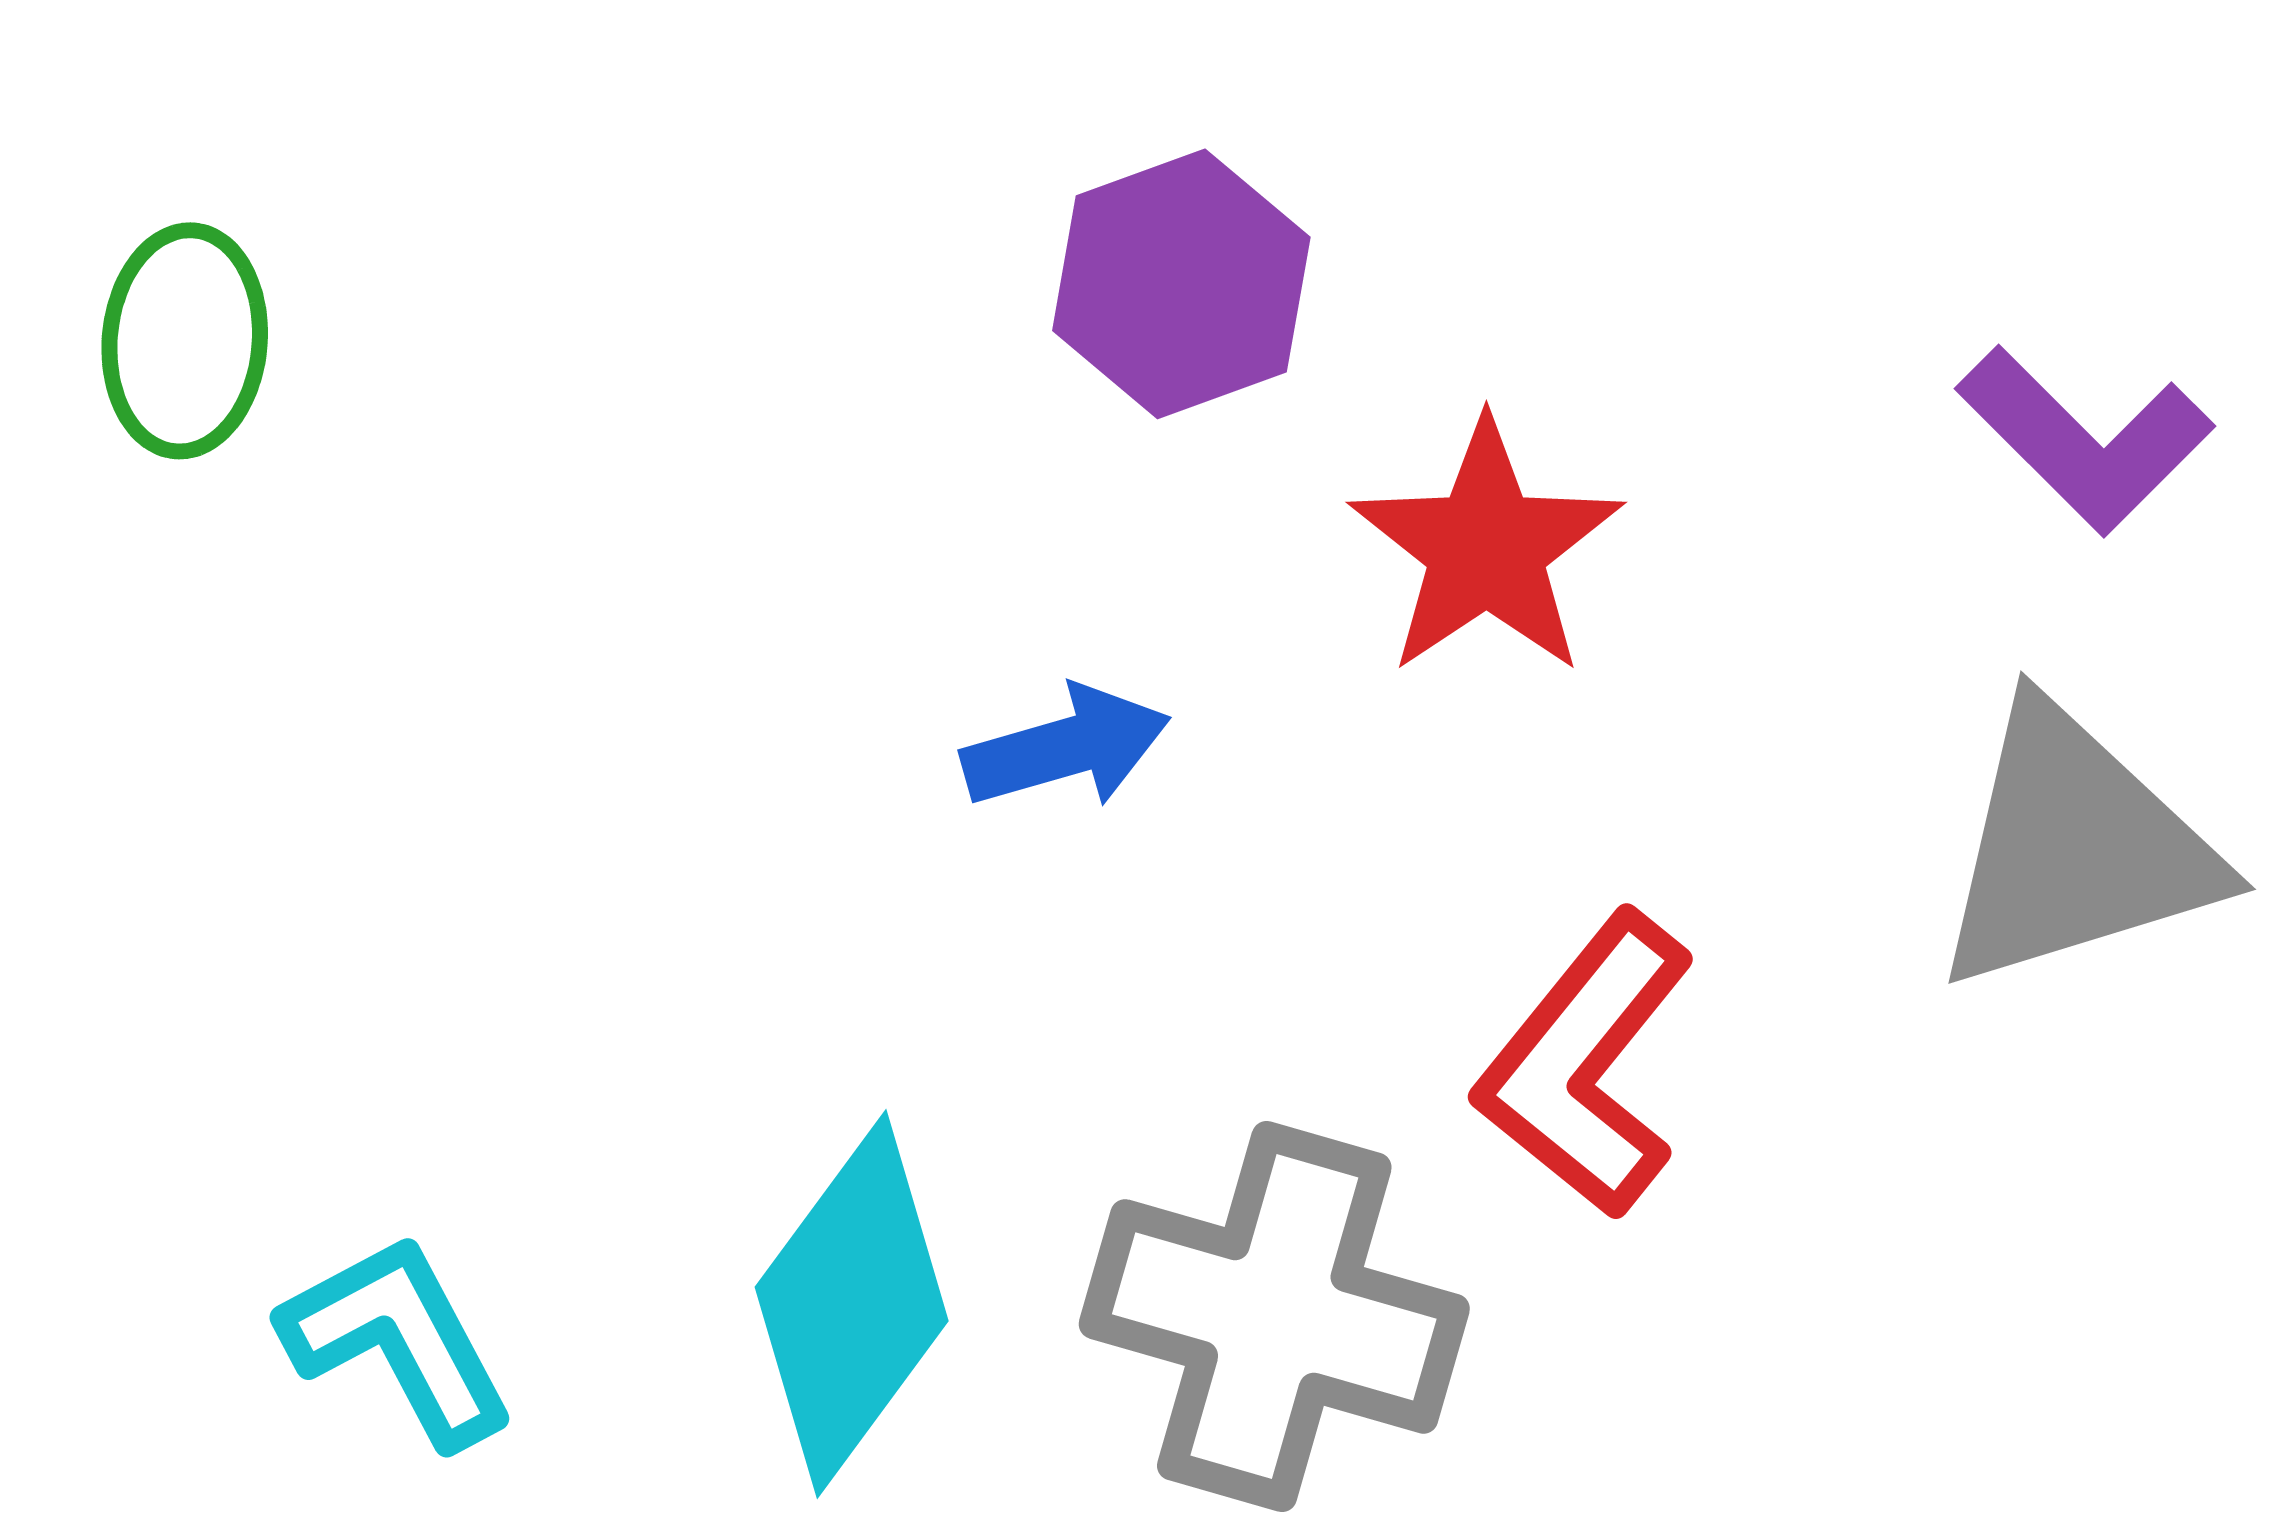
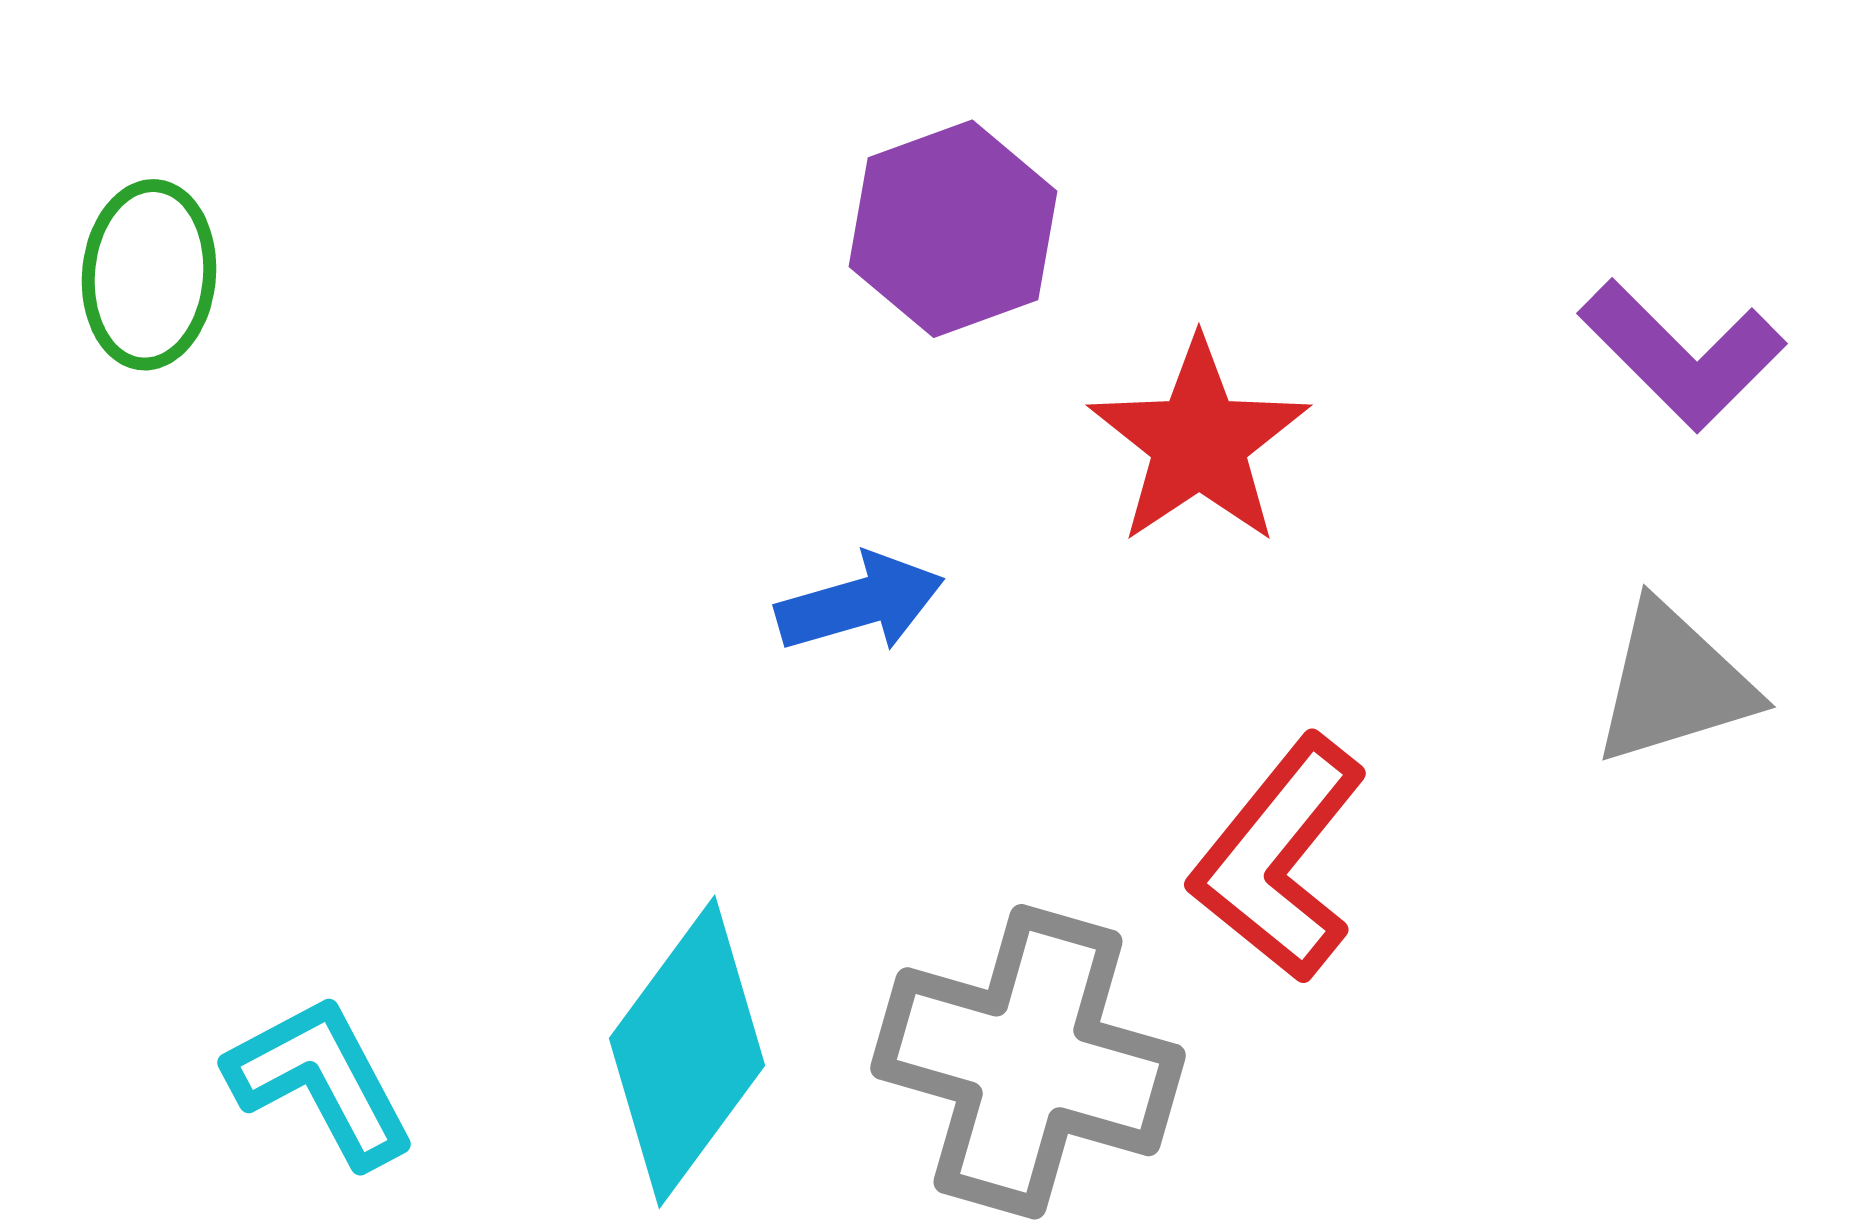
gray triangle: (2075, 848) -> (1674, 684), size x0.7

